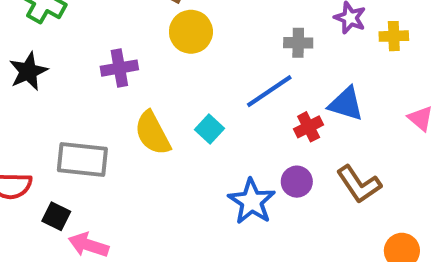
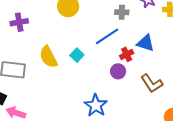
purple cross: (119, 68) -> (19, 22), moved
purple circle: (297, 182) -> (118, 71), moved
blue star: (252, 201) -> (96, 105), moved

